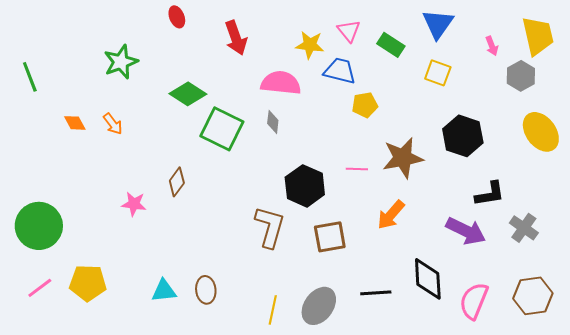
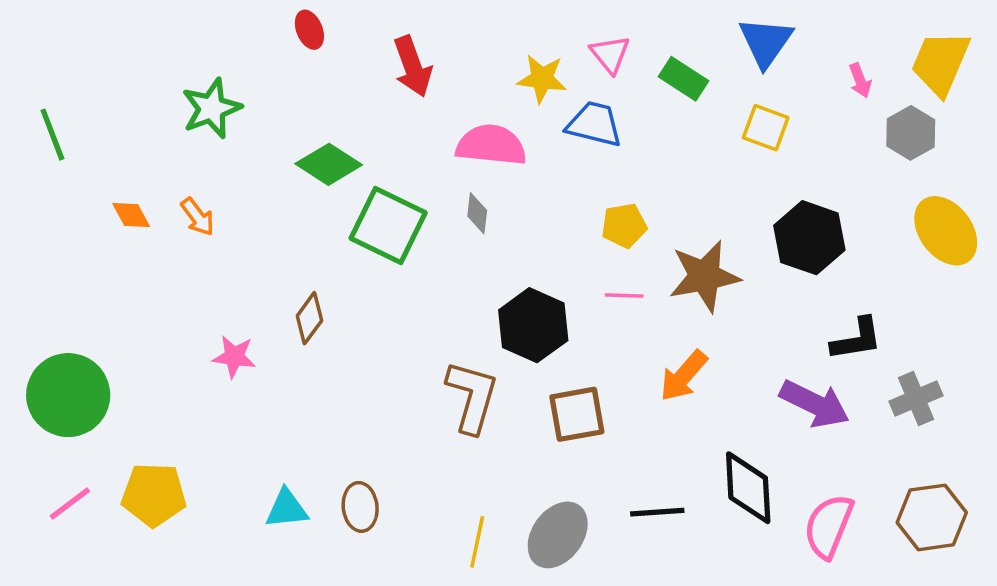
yellow trapezoid: (538, 36) -> (940, 63), turned -144
yellow pentagon: (365, 105) -> (624, 226), moved
gray cross: (524, 228) -> (916, 399), turned 32

